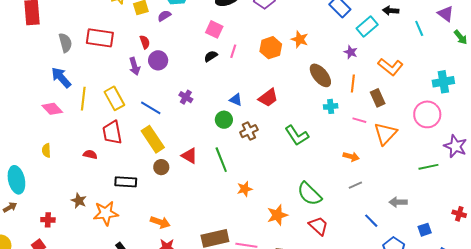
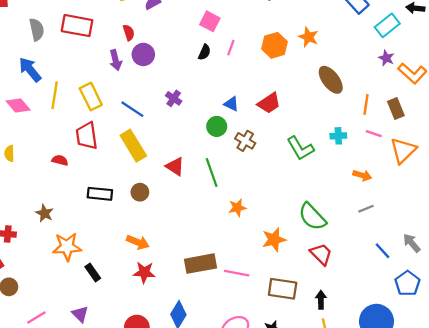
purple star: (351, 52) -> (386, 58), moved
black semicircle: (211, 56) -> (204, 52), turned 144
orange line: (353, 83) -> (366, 104), moved
cyan cross: (331, 106) -> (338, 136), moved
brown cross: (249, 131) -> (245, 141), turned -36
brown circle: (161, 167) -> (140, 192), moved
gray arrow: (398, 202) -> (412, 243), moved, turned 48
orange star: (106, 213) -> (67, 247), moved

